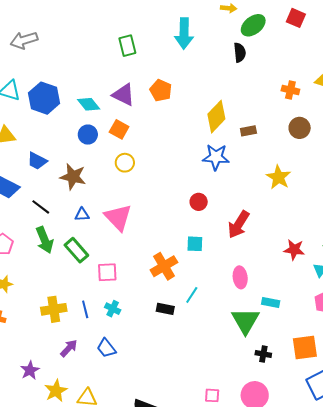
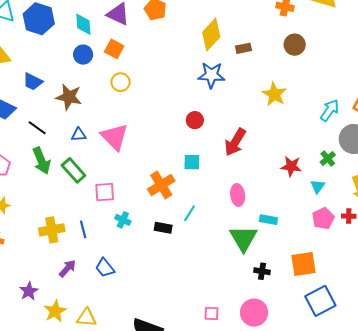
cyan diamond: (89, 104) -> (83, 24), turned 35
cyan cross: (113, 309) -> (123, 220), moved

